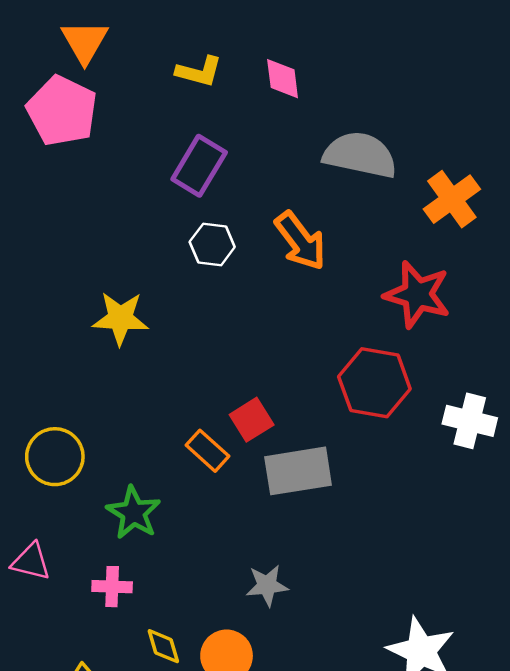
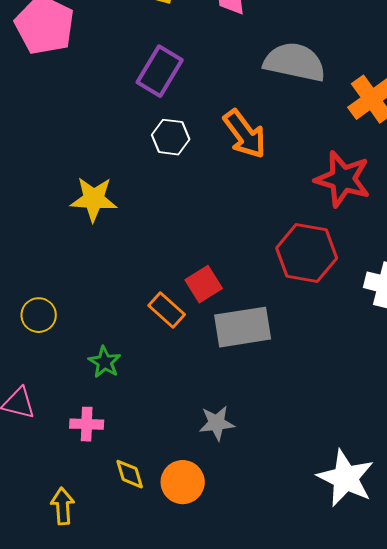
yellow circle: (55, 457) -> (39, 315), size x0.7
green star: (134, 513) -> (105, 362), size x0.7

